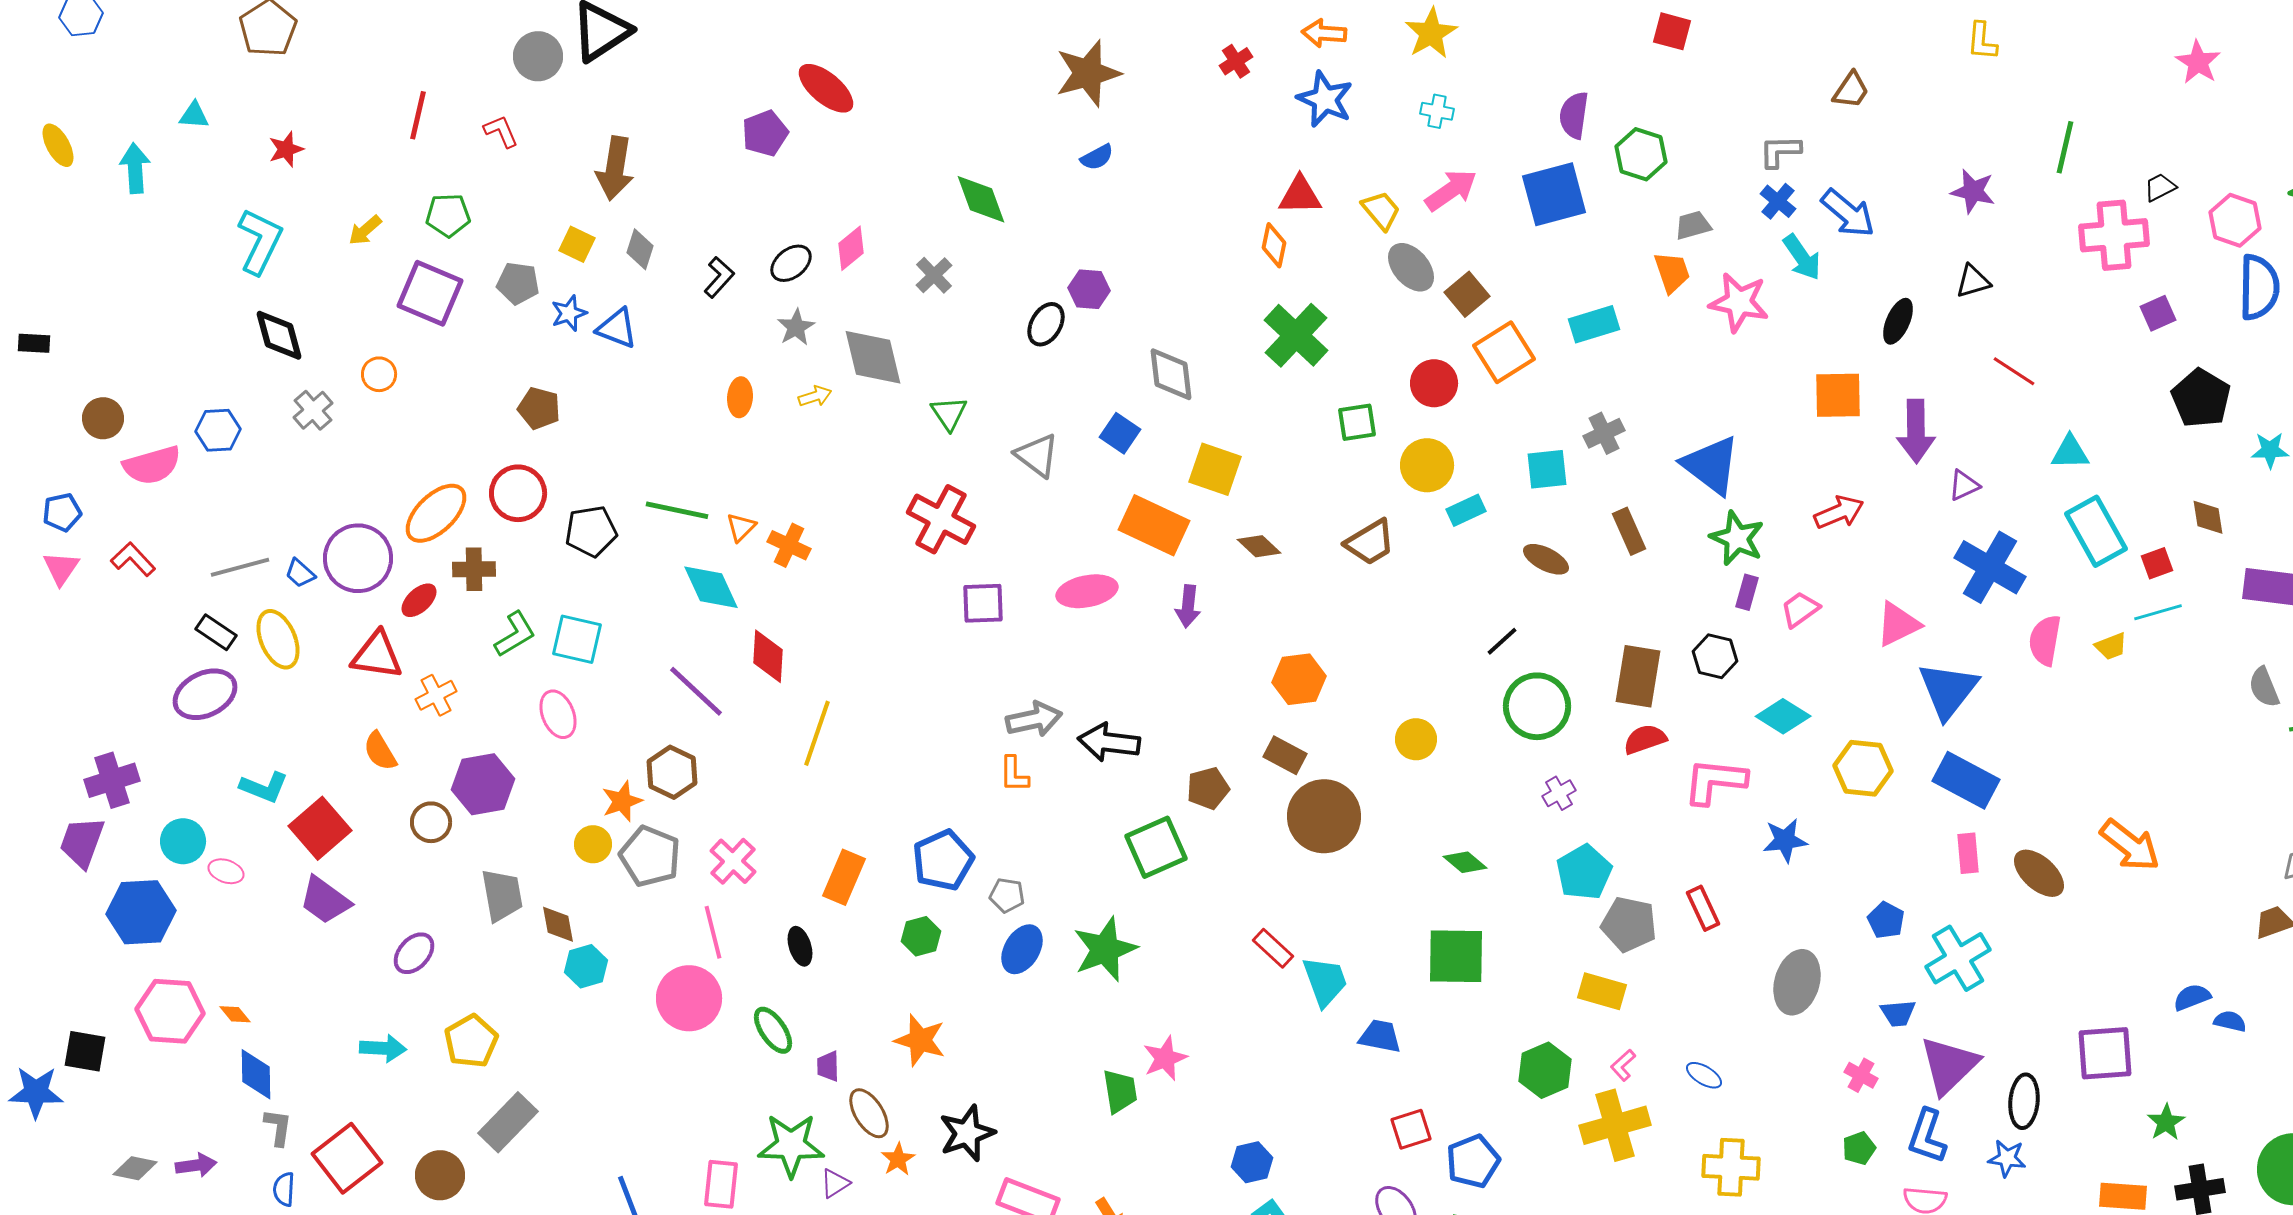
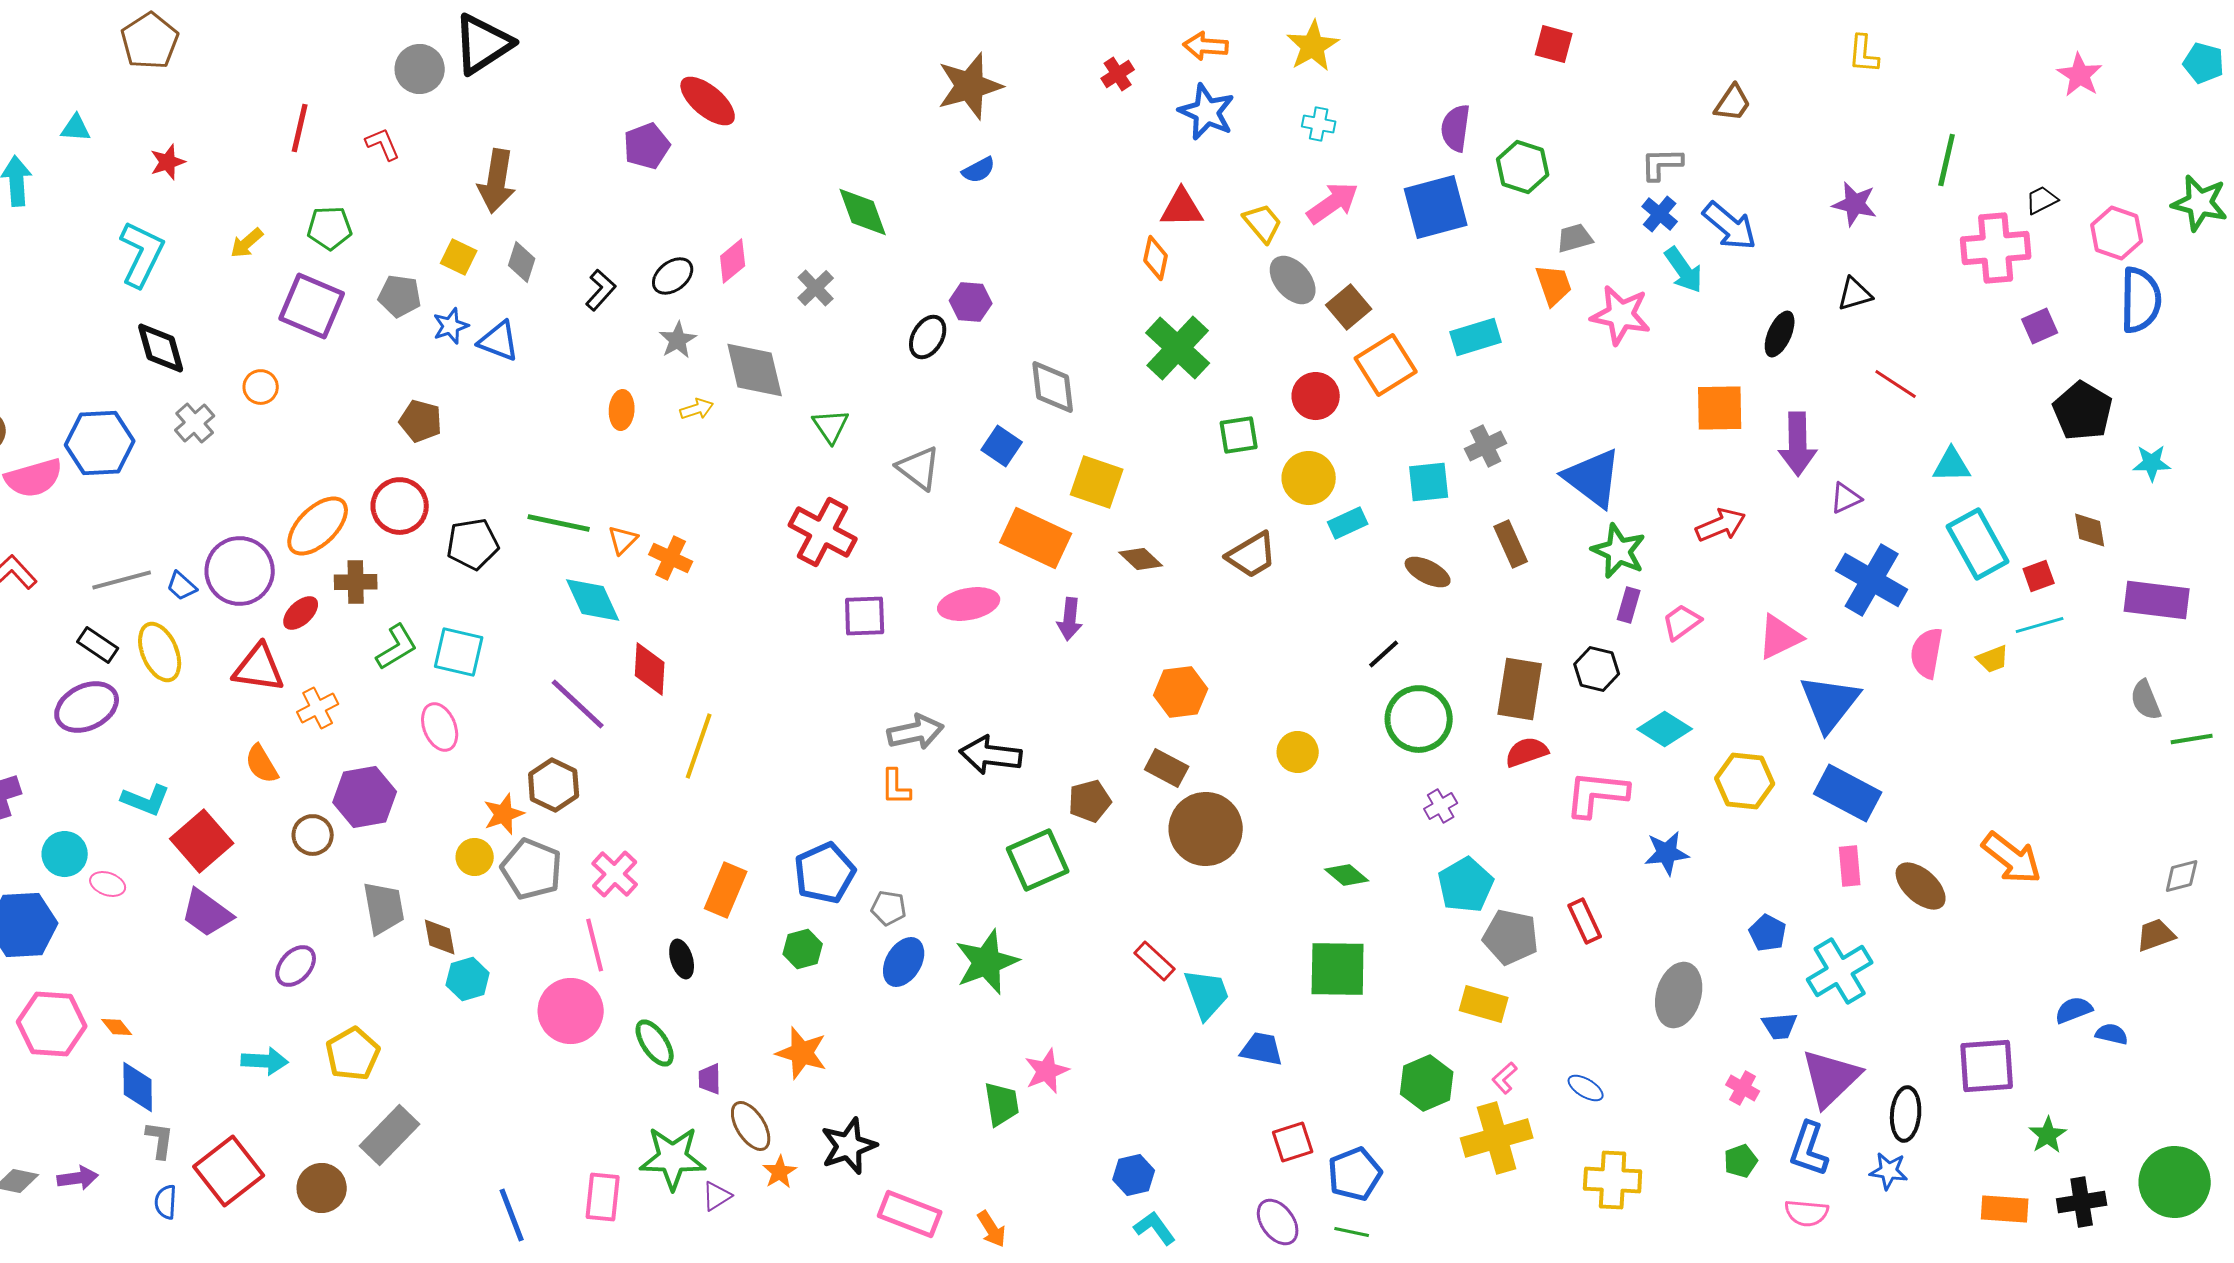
blue hexagon: (218, 430) -> (100, 443), size x1.5

